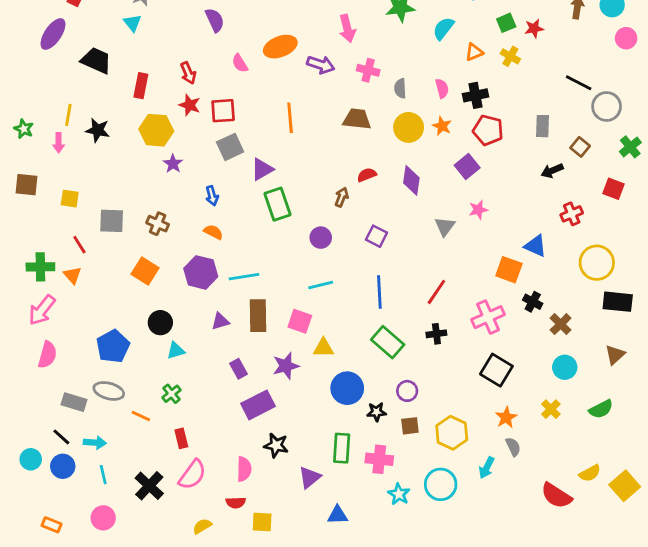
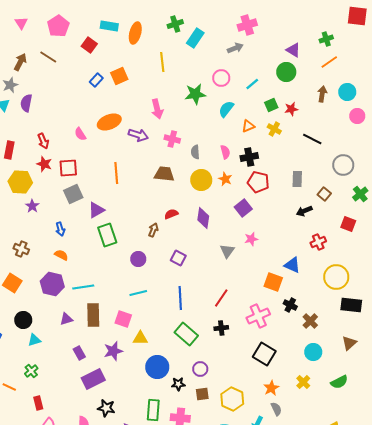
purple semicircle: (215, 20) -> (26, 103), moved, turned -144
black line: (579, 83) -> (312, 139), moved

